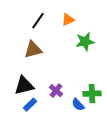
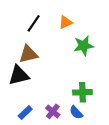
black triangle: (24, 86) -> (19, 75), moved
purple cross: (56, 91) -> (53, 111), moved
green cross: (92, 94) -> (82, 92), moved

